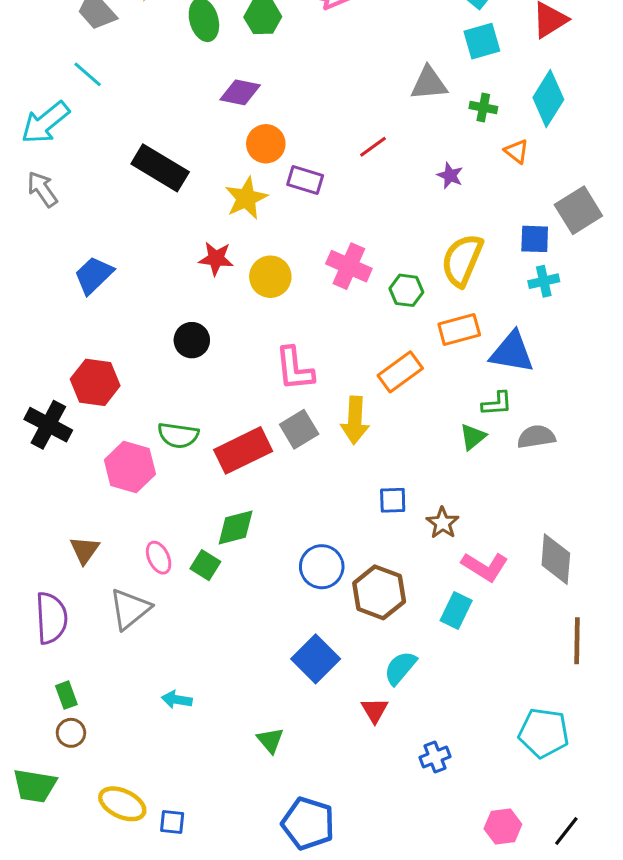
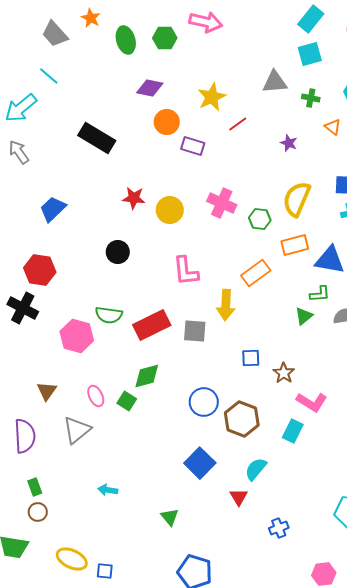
yellow star: (246, 198) -> (212, 97), moved
red hexagon: (95, 382) -> (40, 270), moved
gray square: (299, 429) -> (195, 331), moved, turned 35

